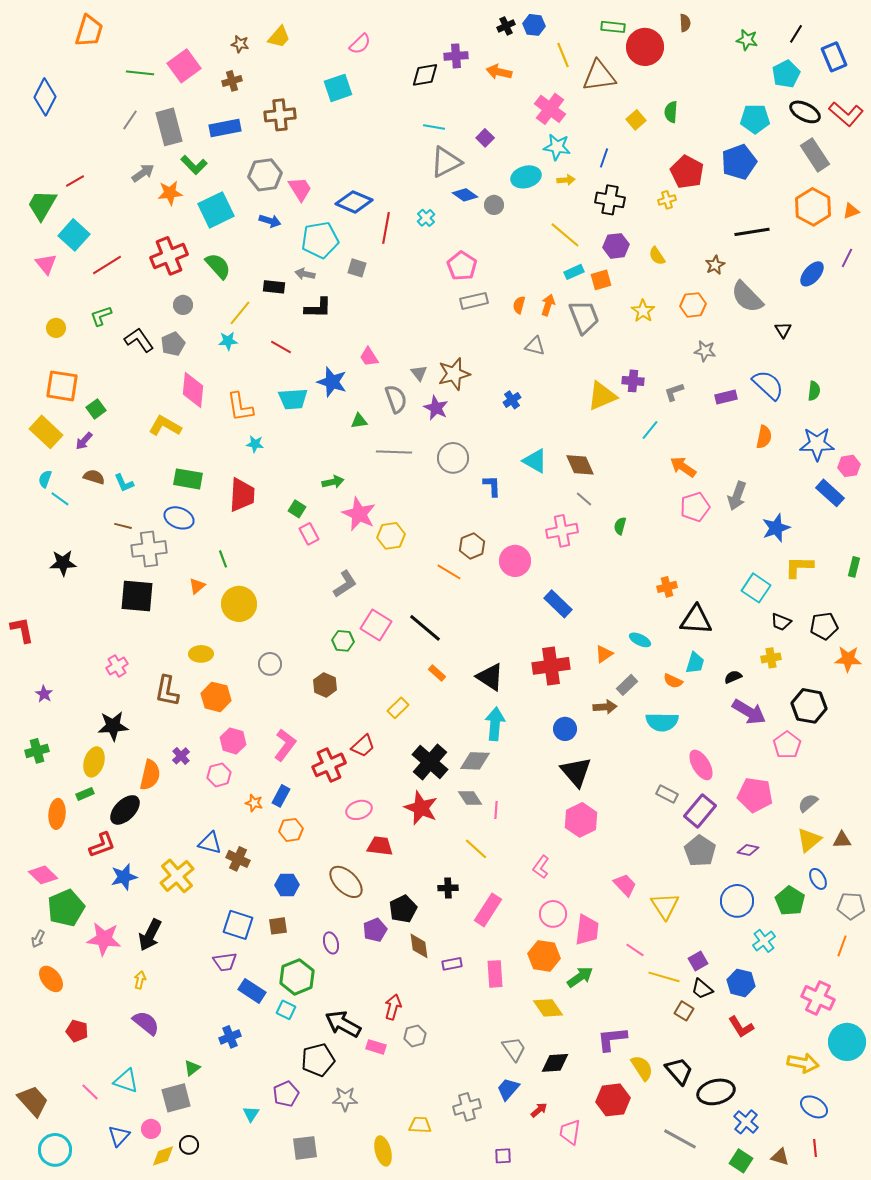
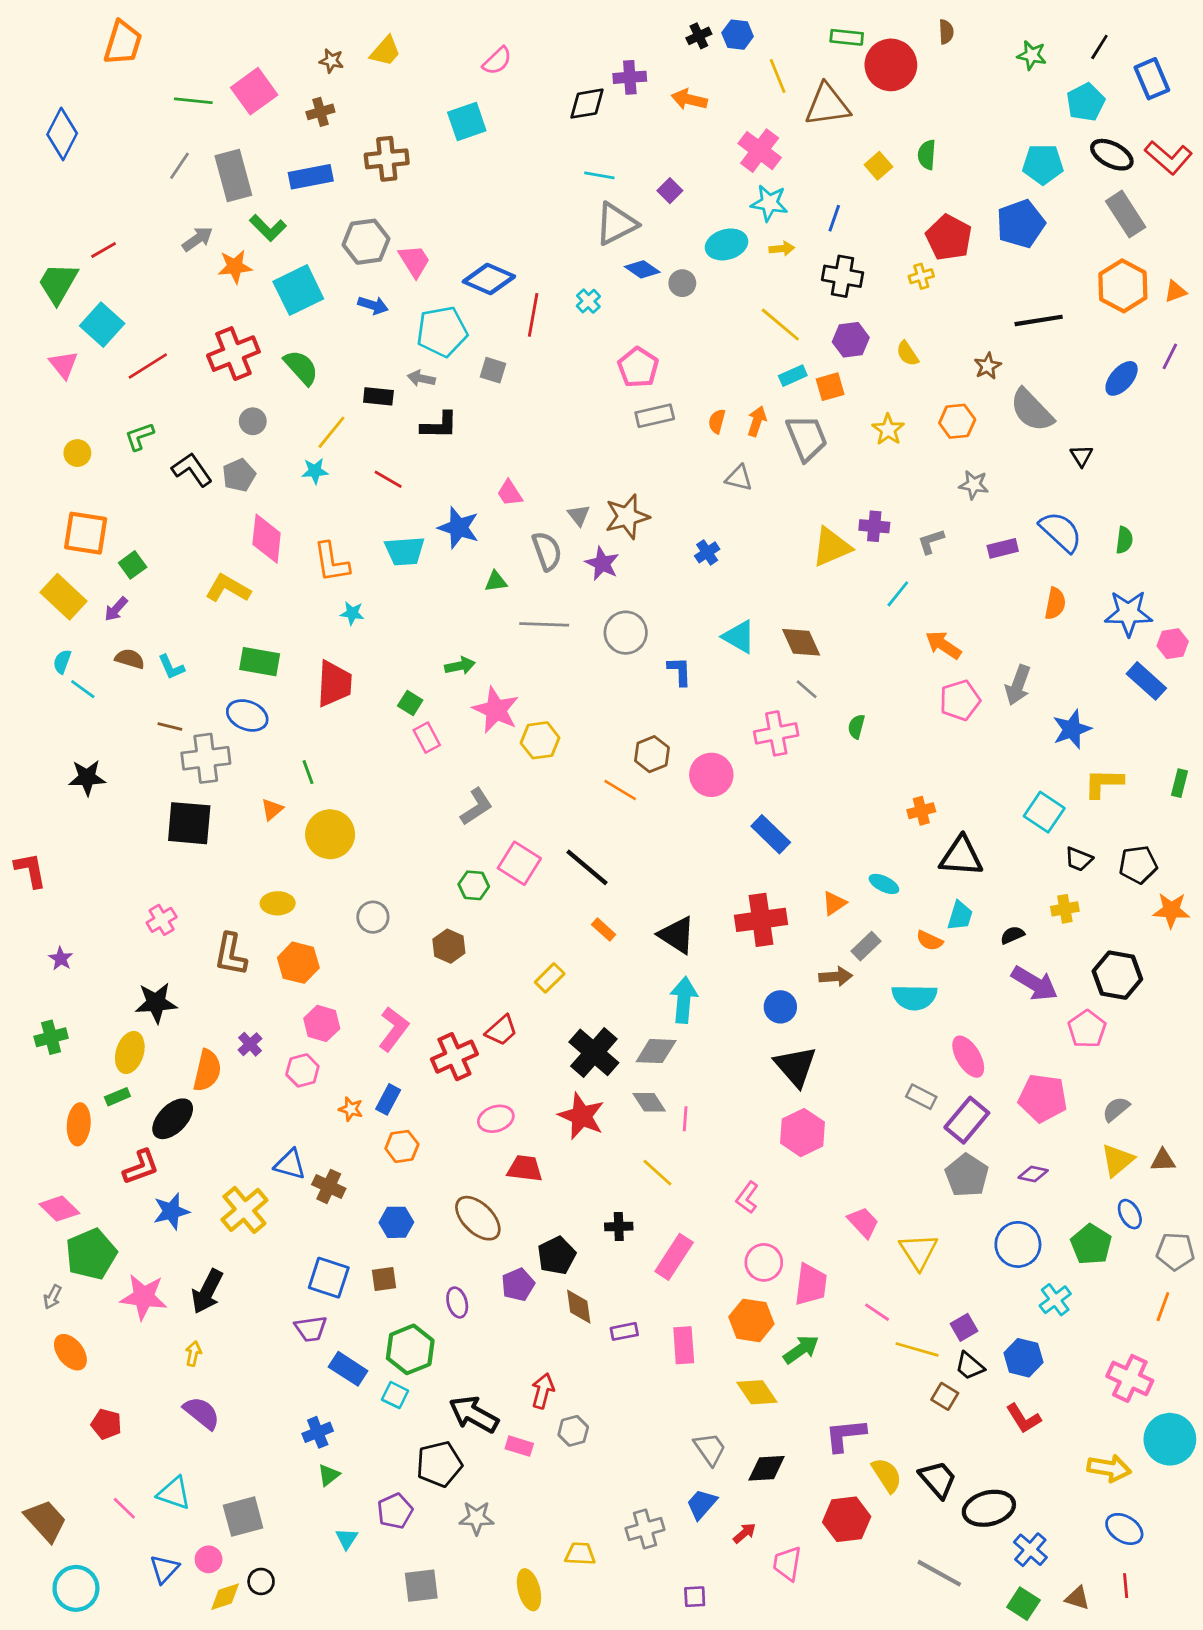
green triangle: (192, 1068) -> (329, 1475), moved

